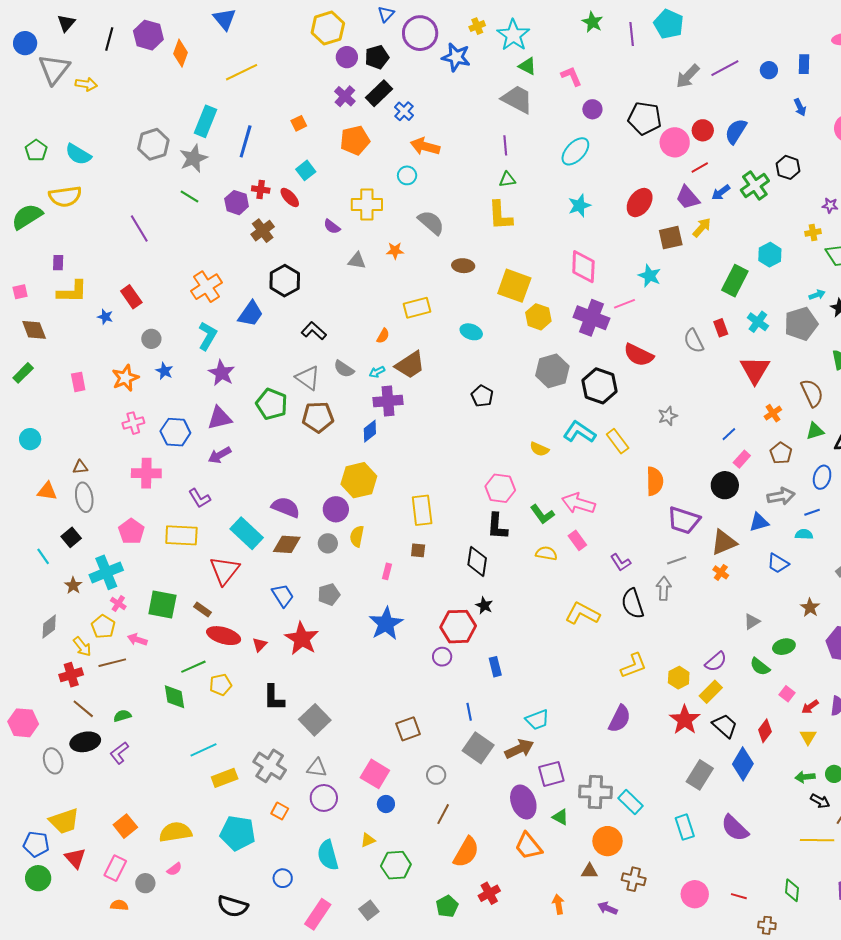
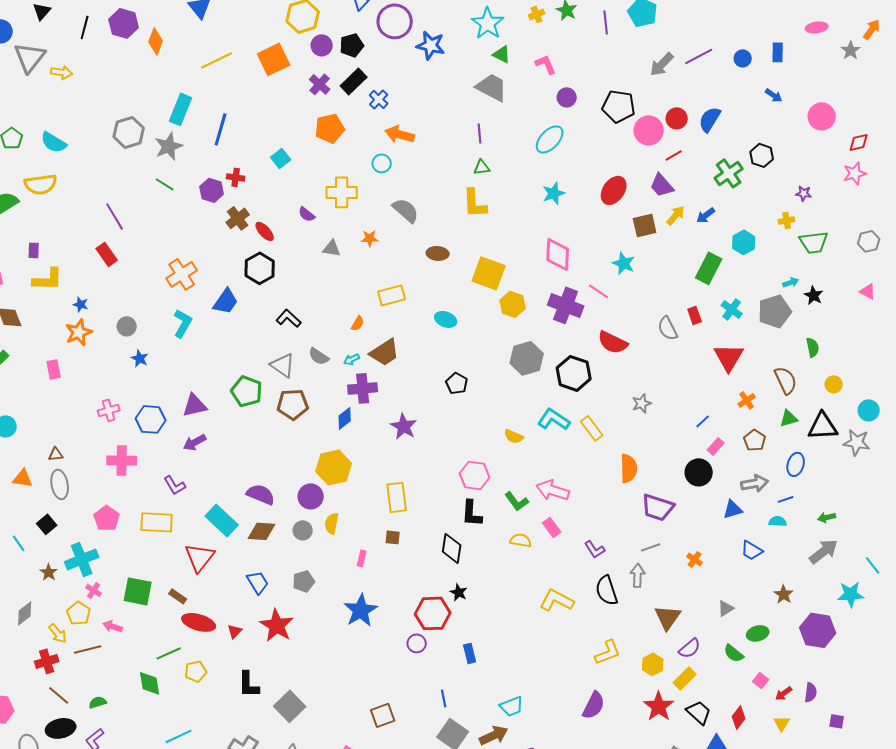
yellow cross: (477, 26) -> (537, 14), moved
blue arrow: (800, 107) -> (774, 95), turned -30
orange square: (299, 123) -> (274, 59), moved, size x2.0
blue arrow: (721, 192) -> (706, 215), moved
red ellipse: (290, 197) -> (265, 231), moved
red rectangle: (131, 297) -> (107, 254), moved
pink line: (625, 304) -> (599, 291), turned 55
purple star: (222, 373) -> (404, 426), moved
orange star: (125, 378) -> (79, 332), moved
brown triangle: (724, 542) -> (668, 617), moved, turned -32

